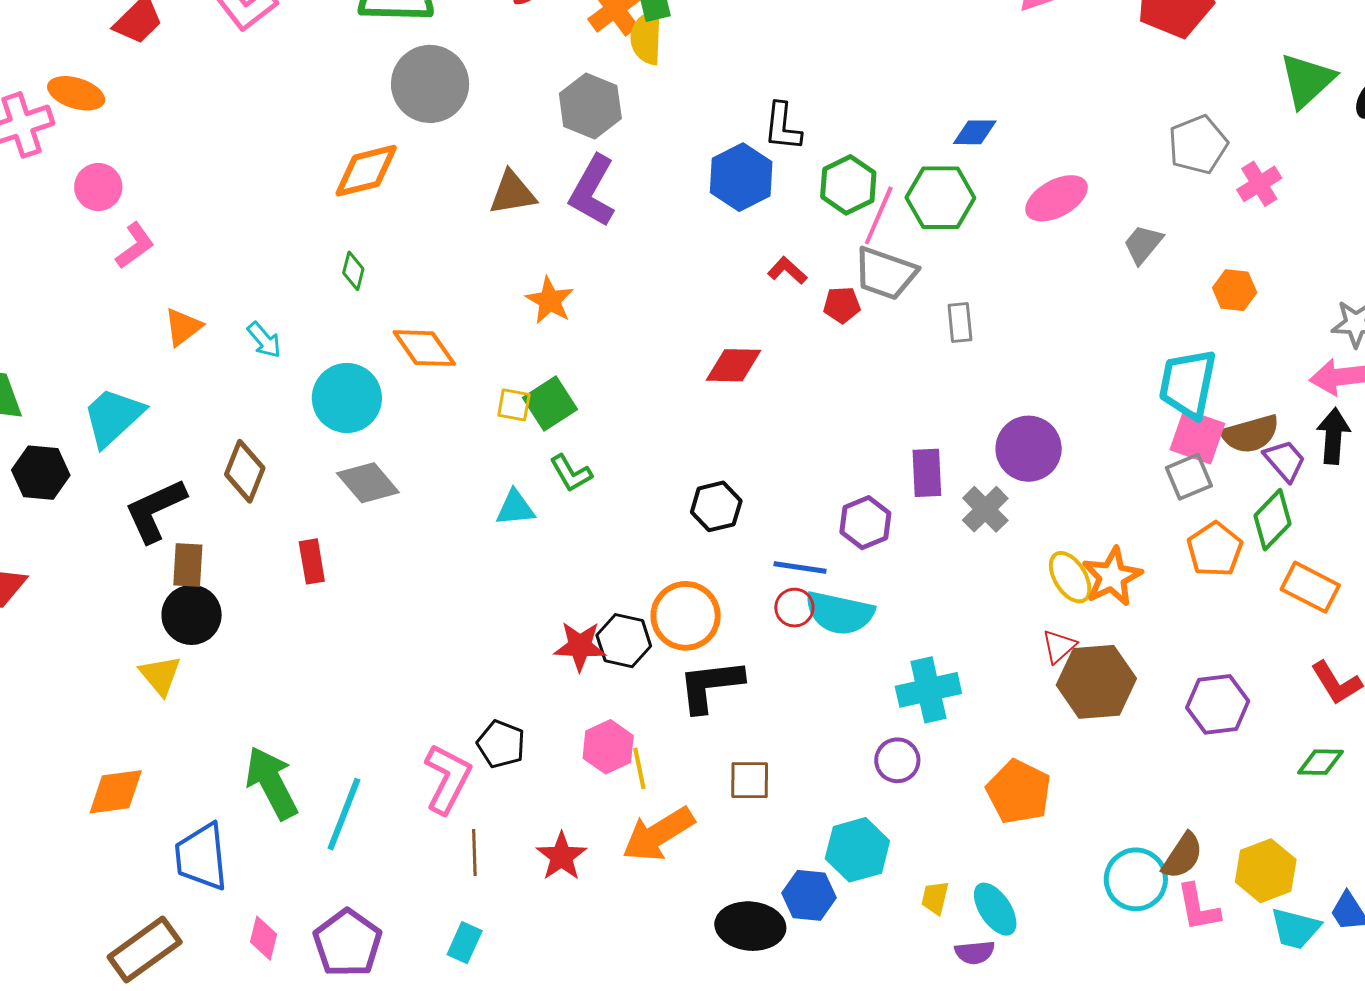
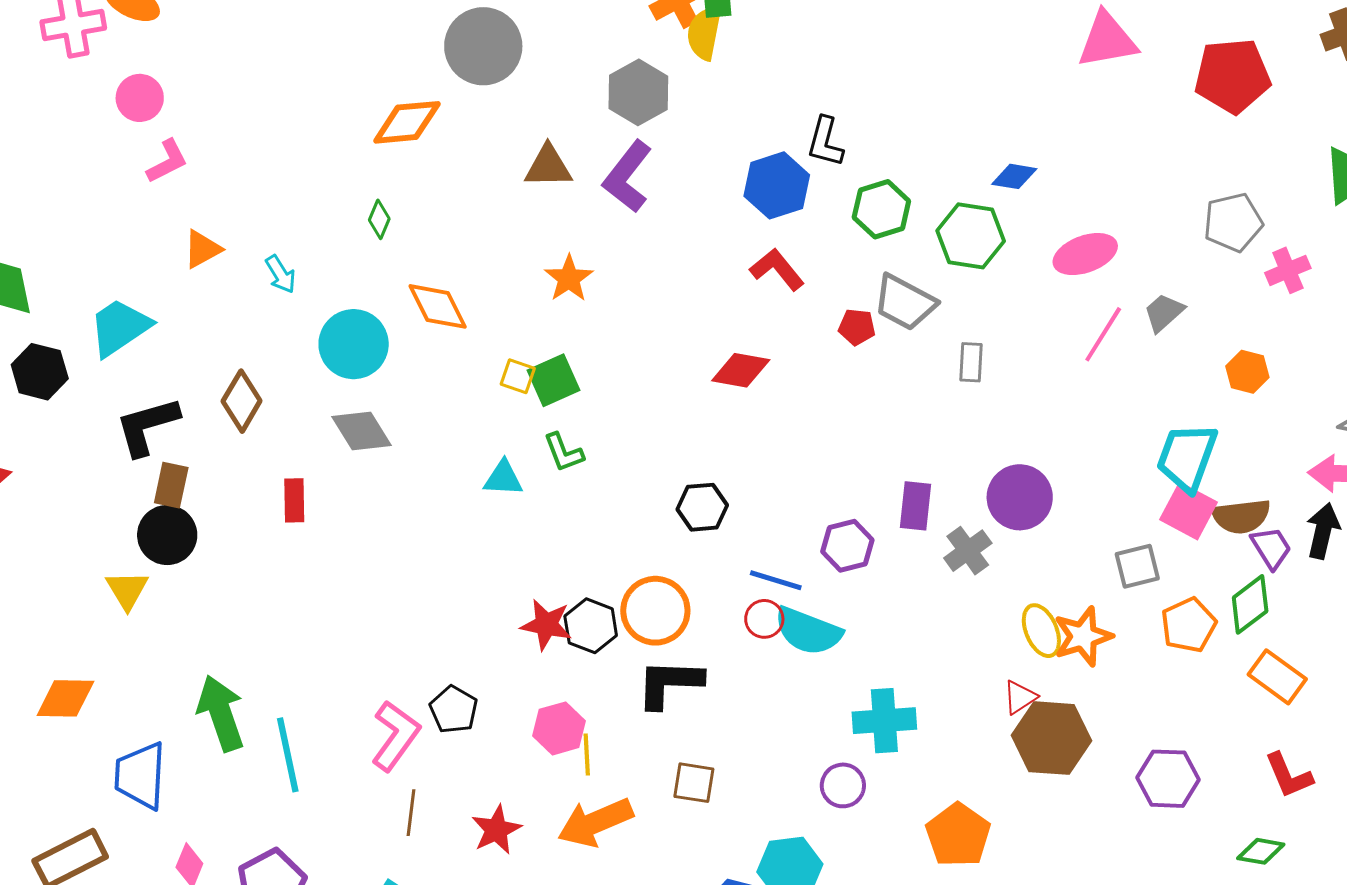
pink line: (879, 215) -> (1103, 334), moved
red L-shape: (787, 271) -> (777, 269), moved, size x1.4
gray square: (1189, 477) -> (1137, 566), moved
cyan line: (344, 814) -> (288, 755), turned -42

